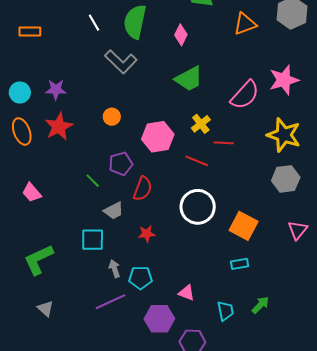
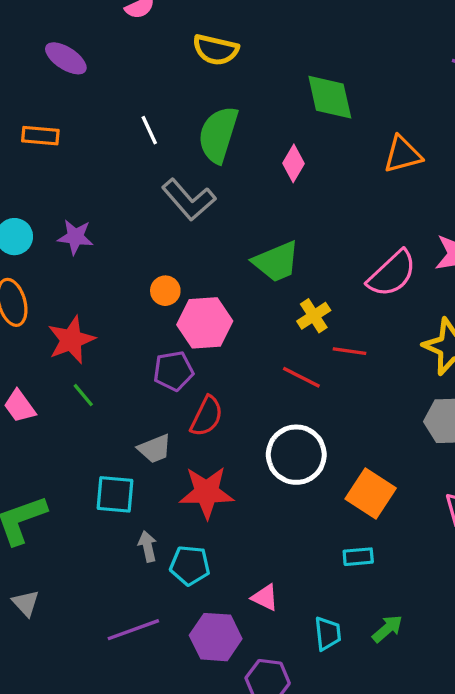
green trapezoid: (189, 79) -> (276, 262), moved
red star: (59, 127) -> (71, 340), moved
pink hexagon: (158, 137) -> (205, 323), moved
green line: (93, 181) -> (83, 395), moved
red star: (147, 234) -> (207, 492), size x1.8
purple line: (110, 302) -> (133, 630), moved

